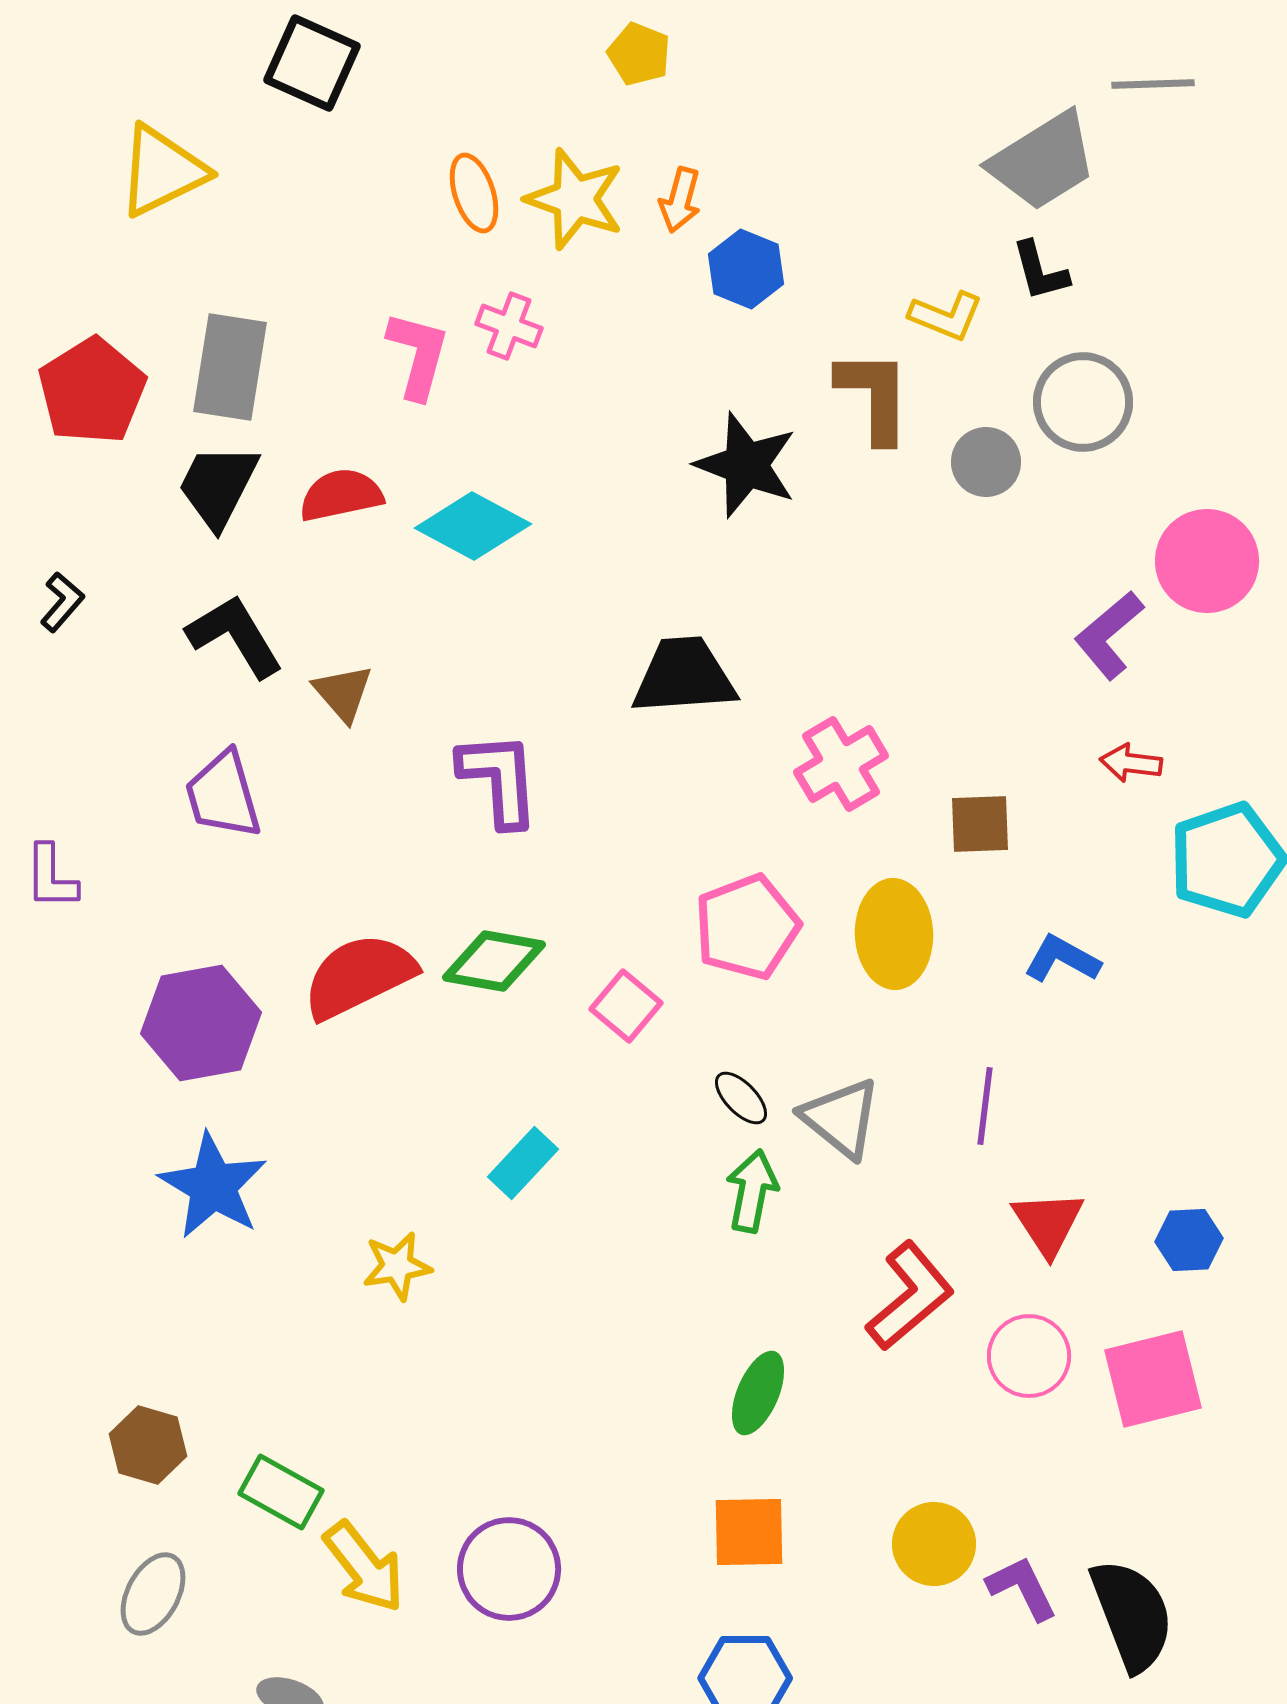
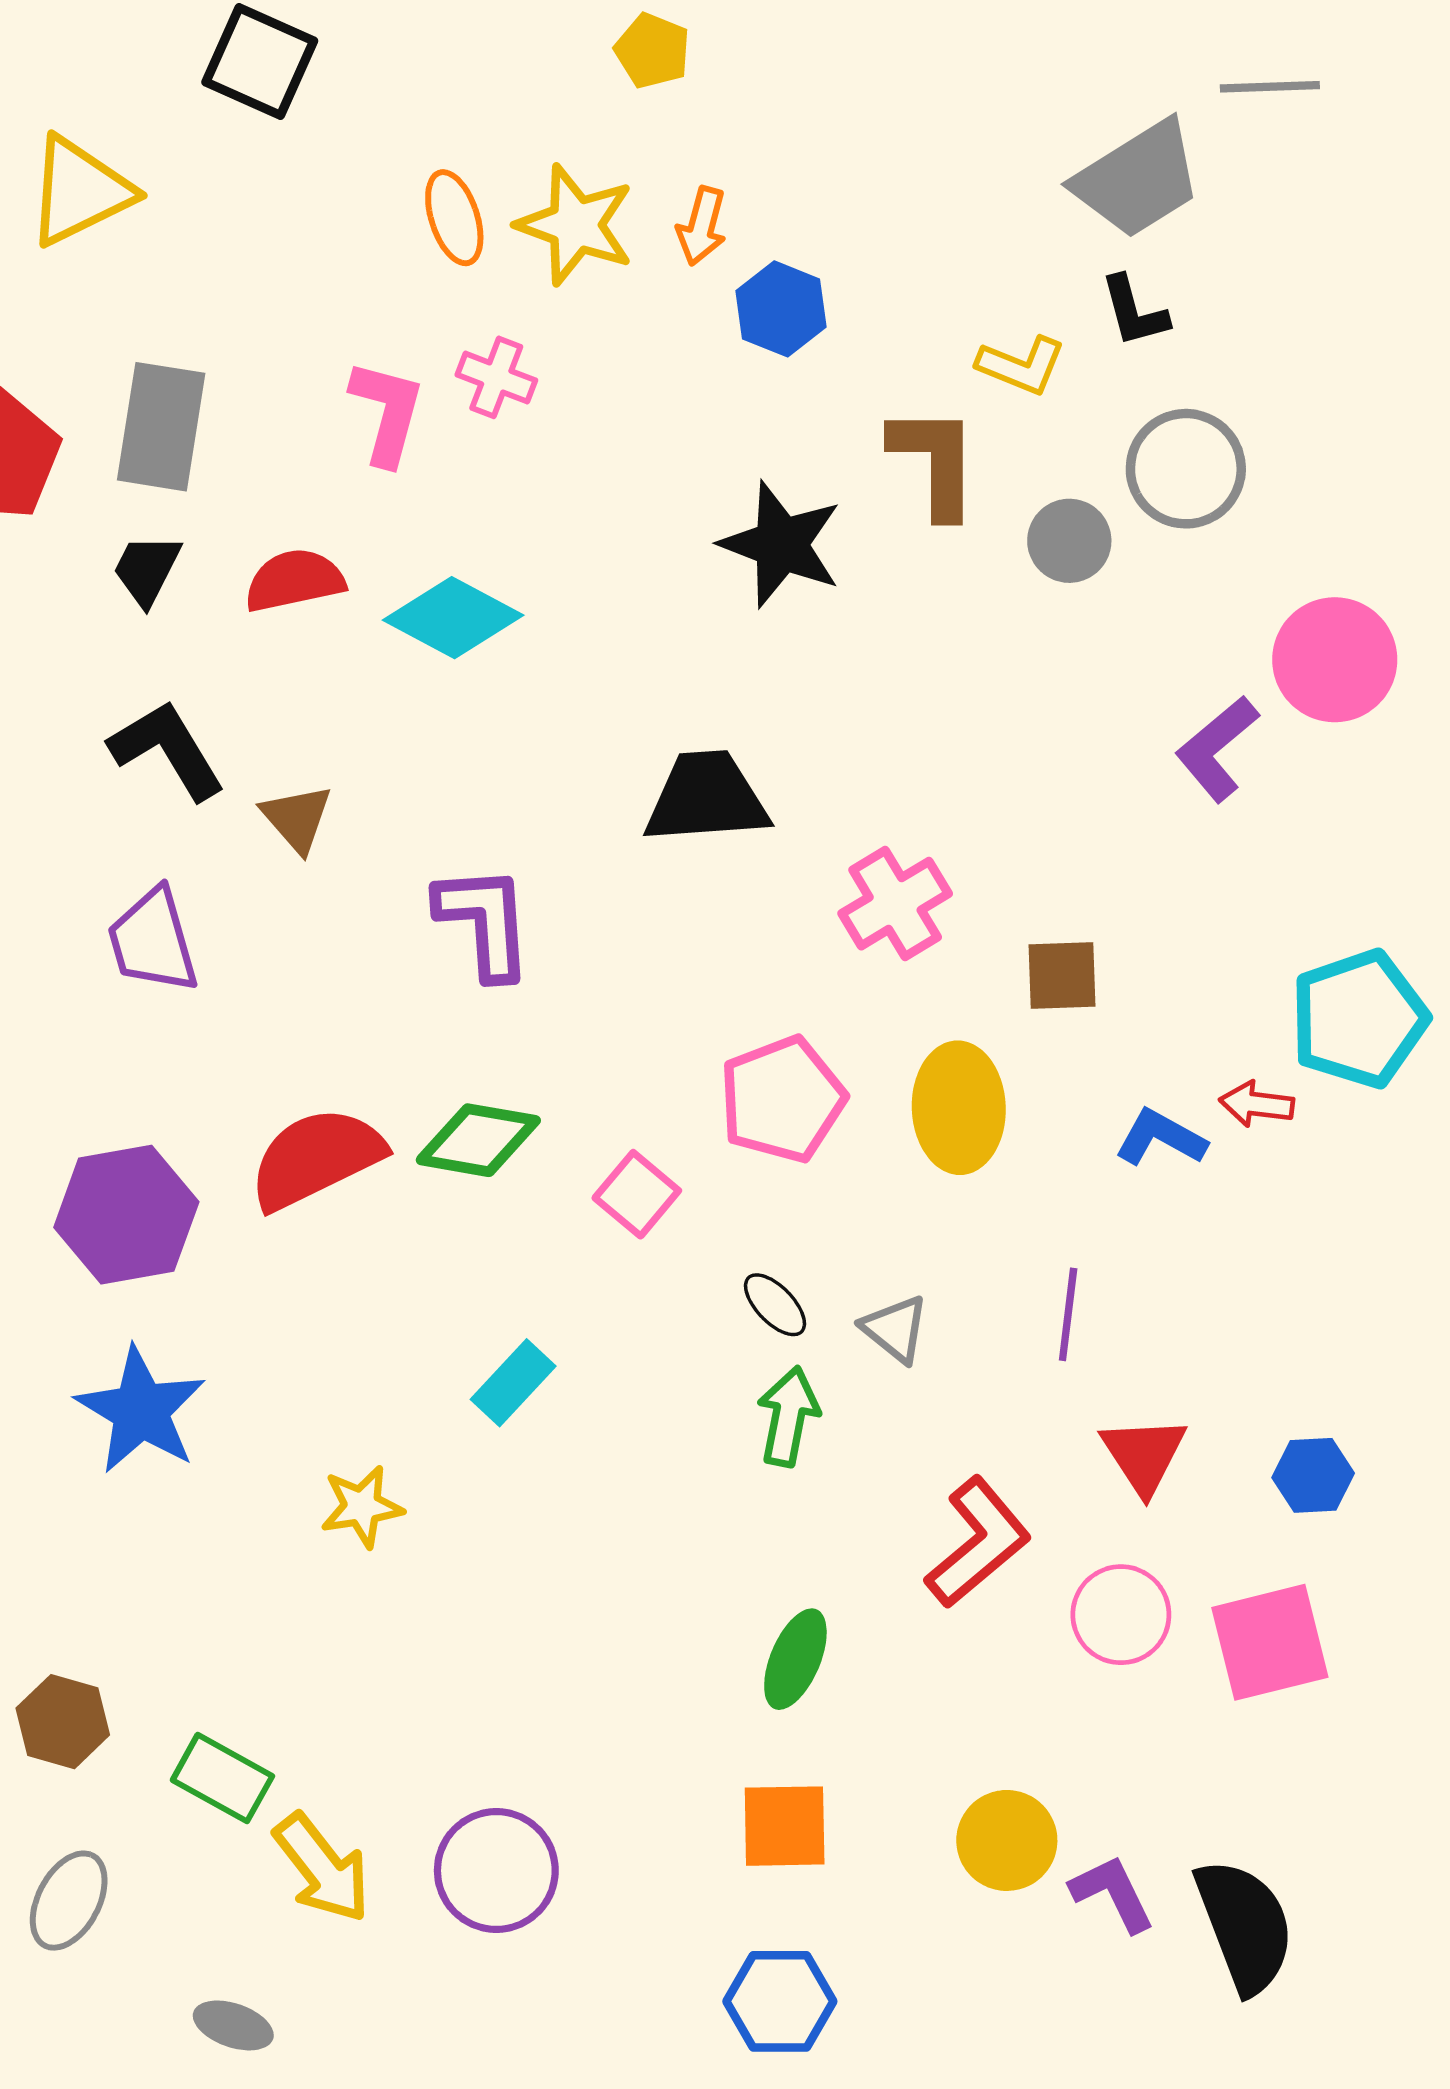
black trapezoid: (218, 486) -> (147, 570), size x0.7
red arrow: (1131, 763) -> (1257, 1104), moved
gray triangle: (841, 1118) -> (895, 1329), size x0.7

